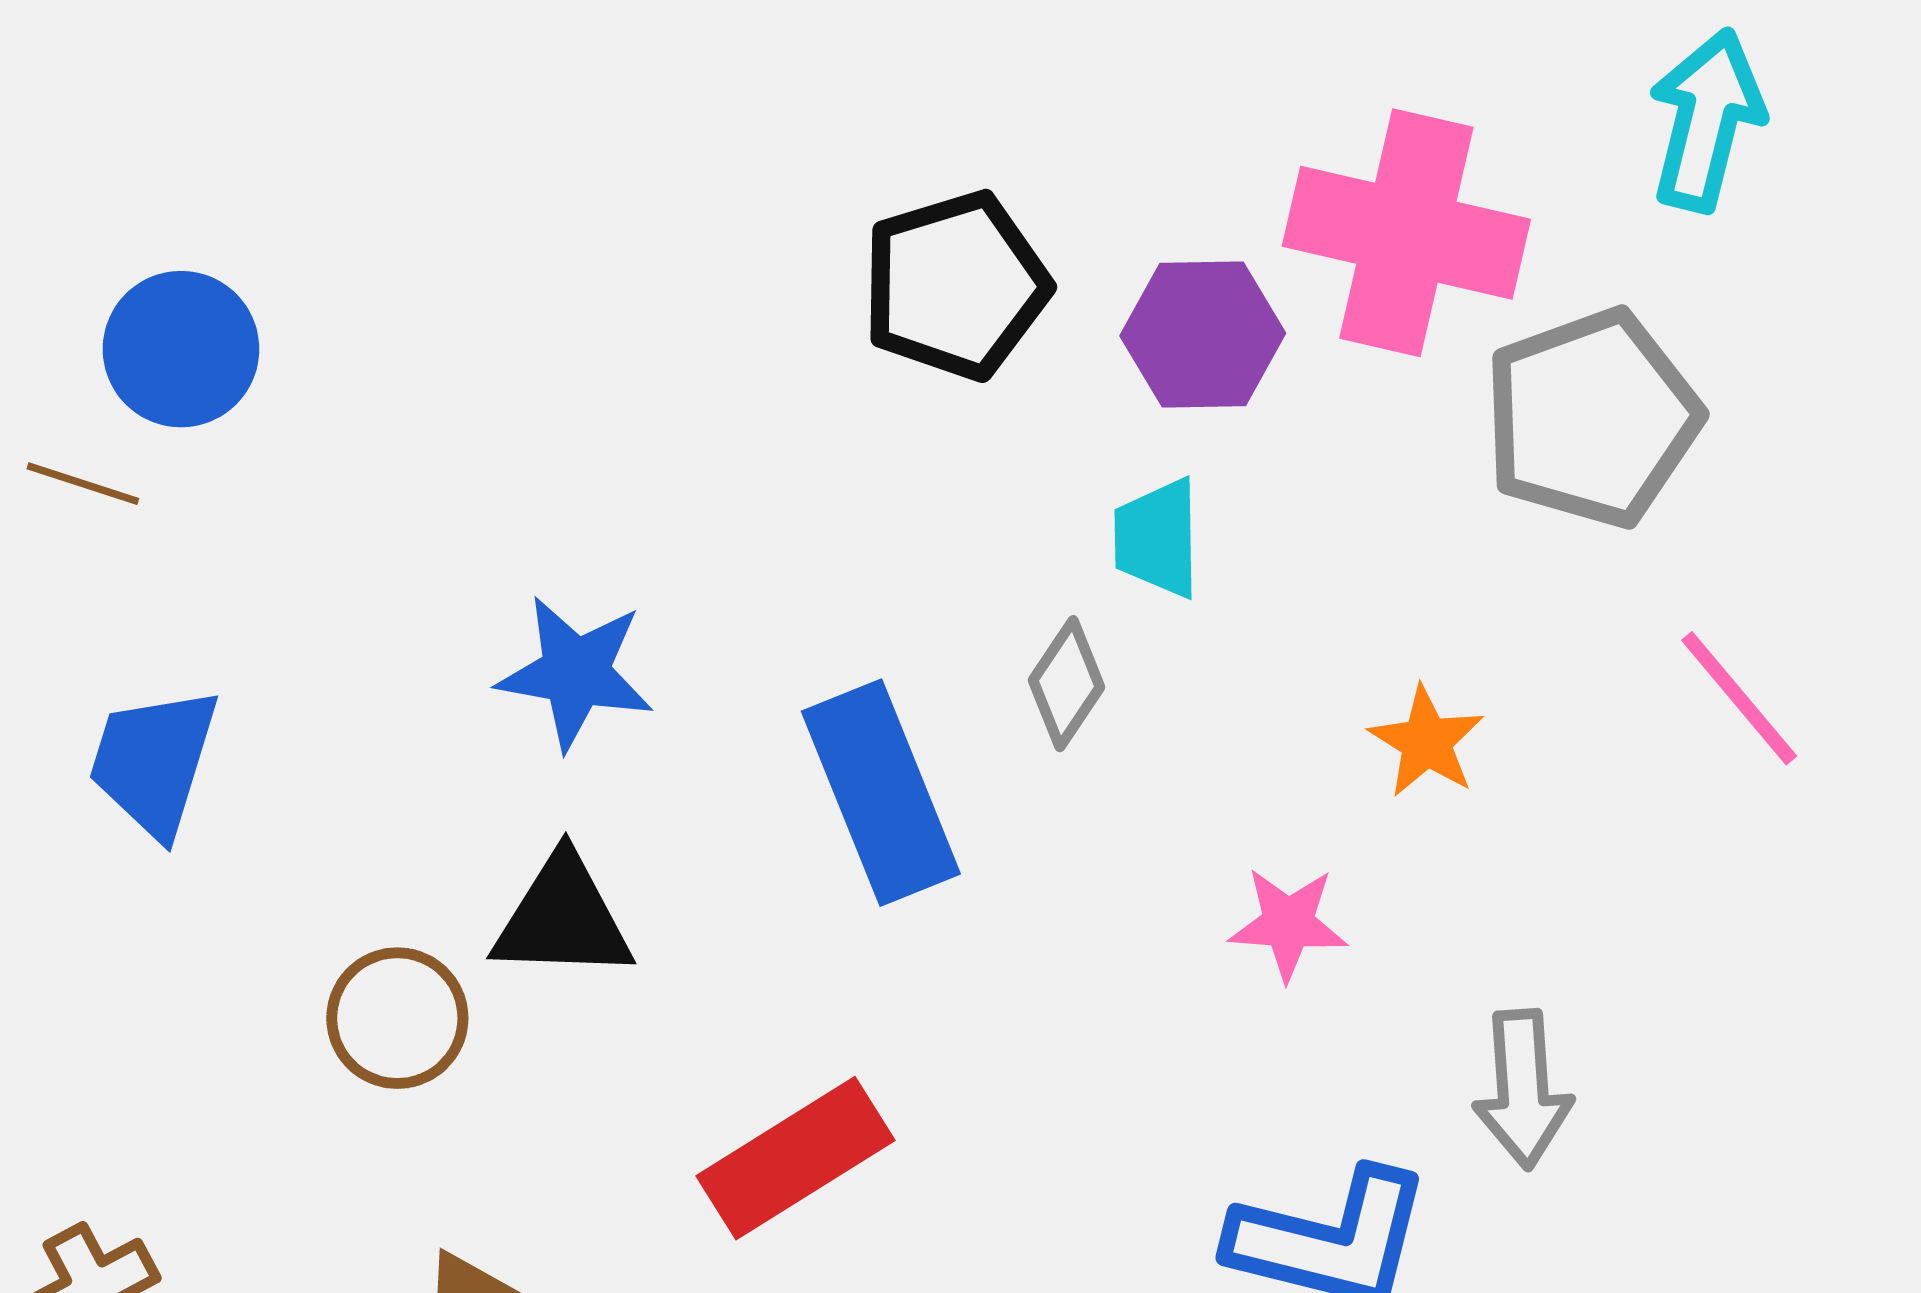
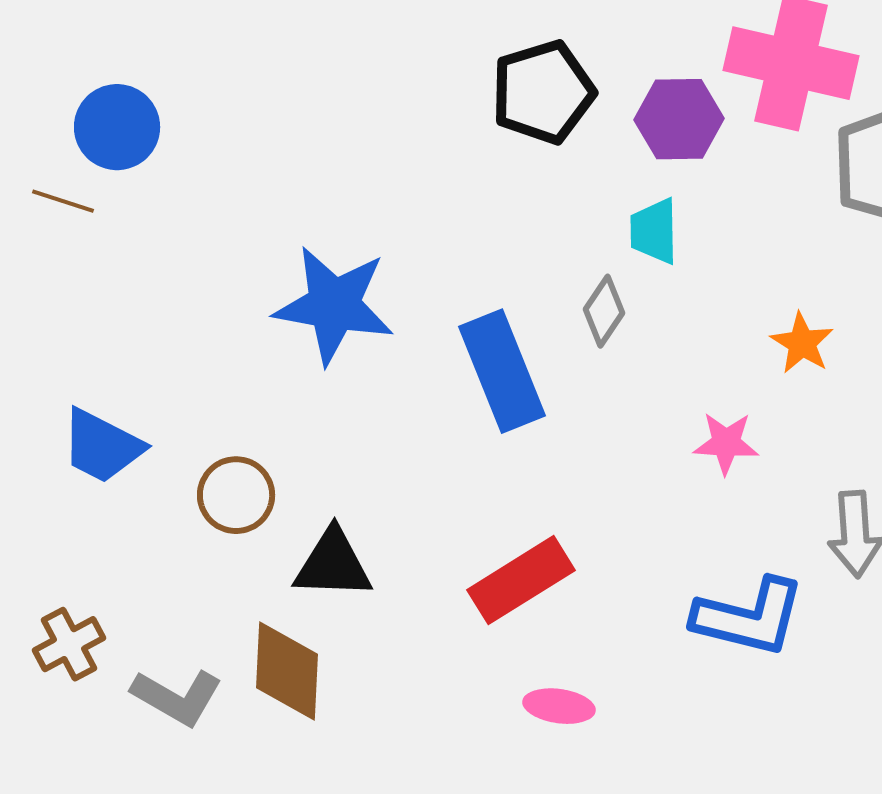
blue star: (576, 673) -> (334, 305), size x1.4
blue trapezoid: (154, 762) -> (102, 446), moved, turned -80
black triangle: (563, 918) -> (333, 564), moved
red rectangle: (796, 1158) -> (521, 580), moved

